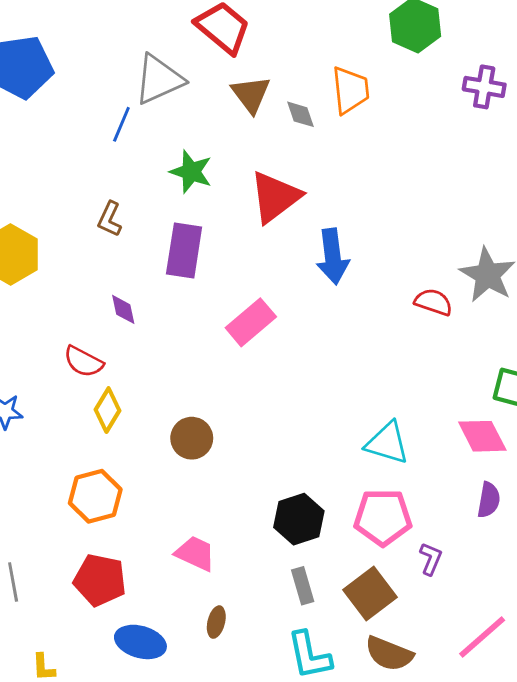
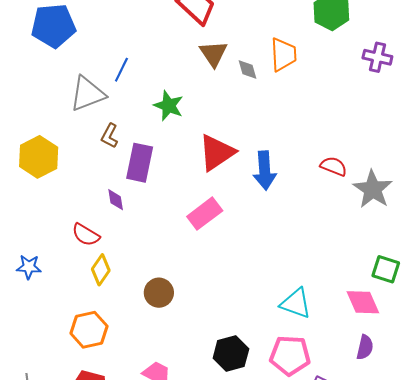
gray triangle: (159, 79) -> (88, 94), moved
red triangle: (275, 197) -> (217, 153), moved
purple rectangle: (184, 250) -> (140, 163), moved
red semicircle: (433, 302) -> (334, 166), moved

